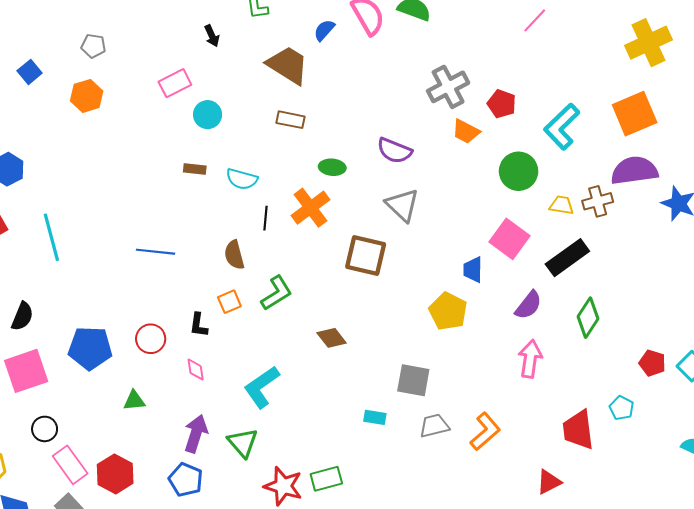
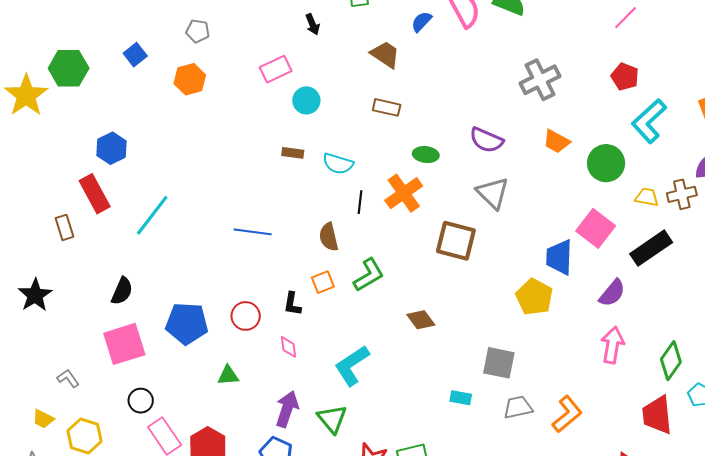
brown trapezoid: (288, 65) -> (385, 55), size x0.7
red pentagon: (502, 104) -> (625, 77), moved
orange trapezoid: (466, 131) -> (556, 141), moved
cyan line: (51, 237) -> (152, 215), turned 51
blue trapezoid: (473, 270) -> (559, 257), size x1.4
green diamond: (588, 318) -> (671, 361), moved

